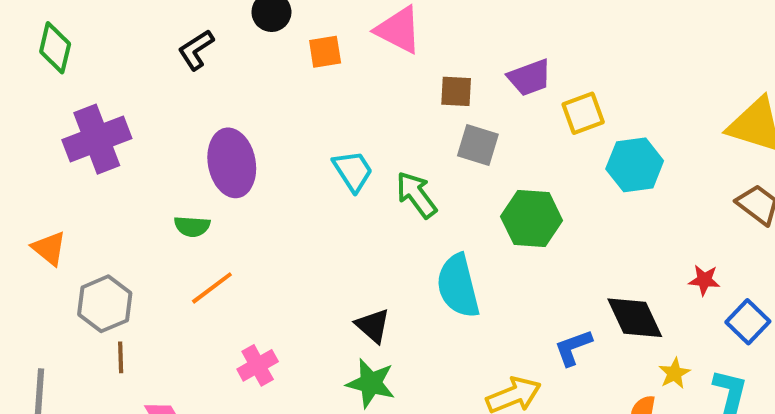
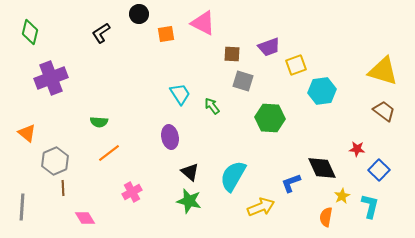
purple ellipse: (232, 163) -> (170, 137), moved, size x0.7
green arrow: (416, 195) -> (212, 106), size x0.7
cyan semicircle: (458, 286) -> (233, 176), moved, turned 44

